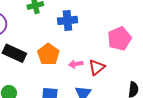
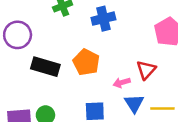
pink arrow: (76, 64) -> (122, 83), moved

